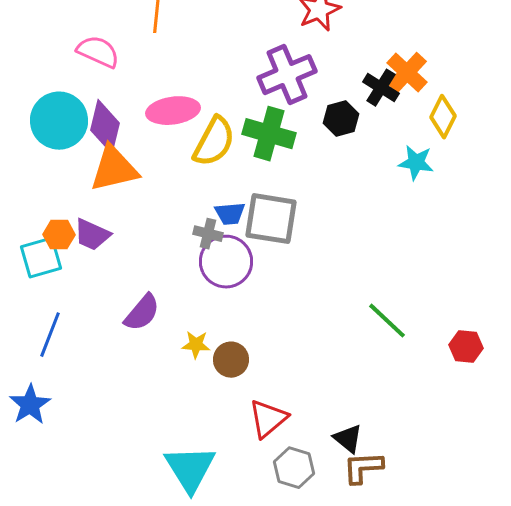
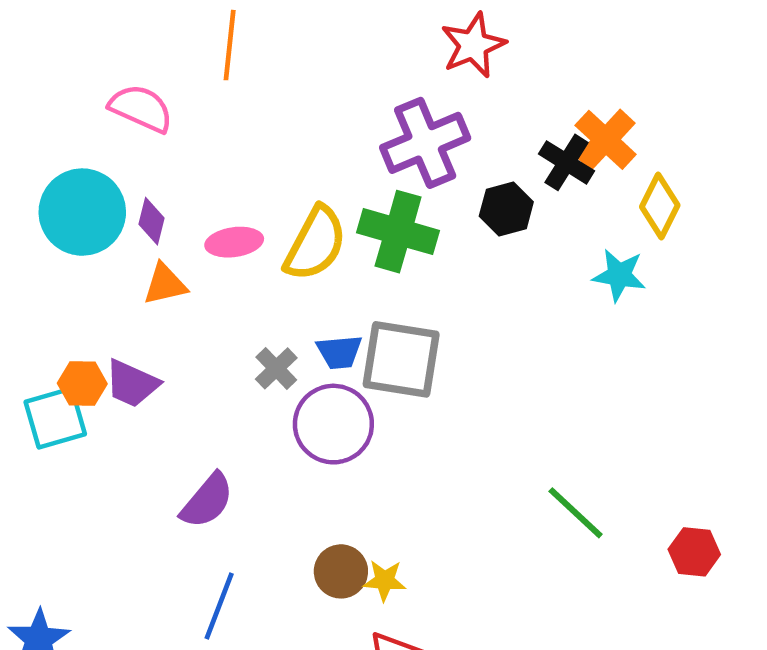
pink ellipse: (173, 111) -> (234, 242), moved, size x0.7
purple diamond: (105, 127) -> (151, 221), size x0.6
orange triangle: (114, 169) -> (165, 284), size x0.6
gray cross: (208, 234) -> (276, 368), moved, turned 32
blue line: (50, 335) -> (219, 606), moved
yellow star: (196, 345) -> (385, 580), moved

